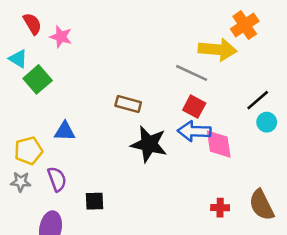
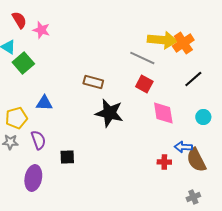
orange cross: (245, 25) -> (183, 43), moved
cyan circle: (267, 122) -> (203, 117), moved
blue arrow: (194, 131) -> (183, 147), moved, size x0.7

